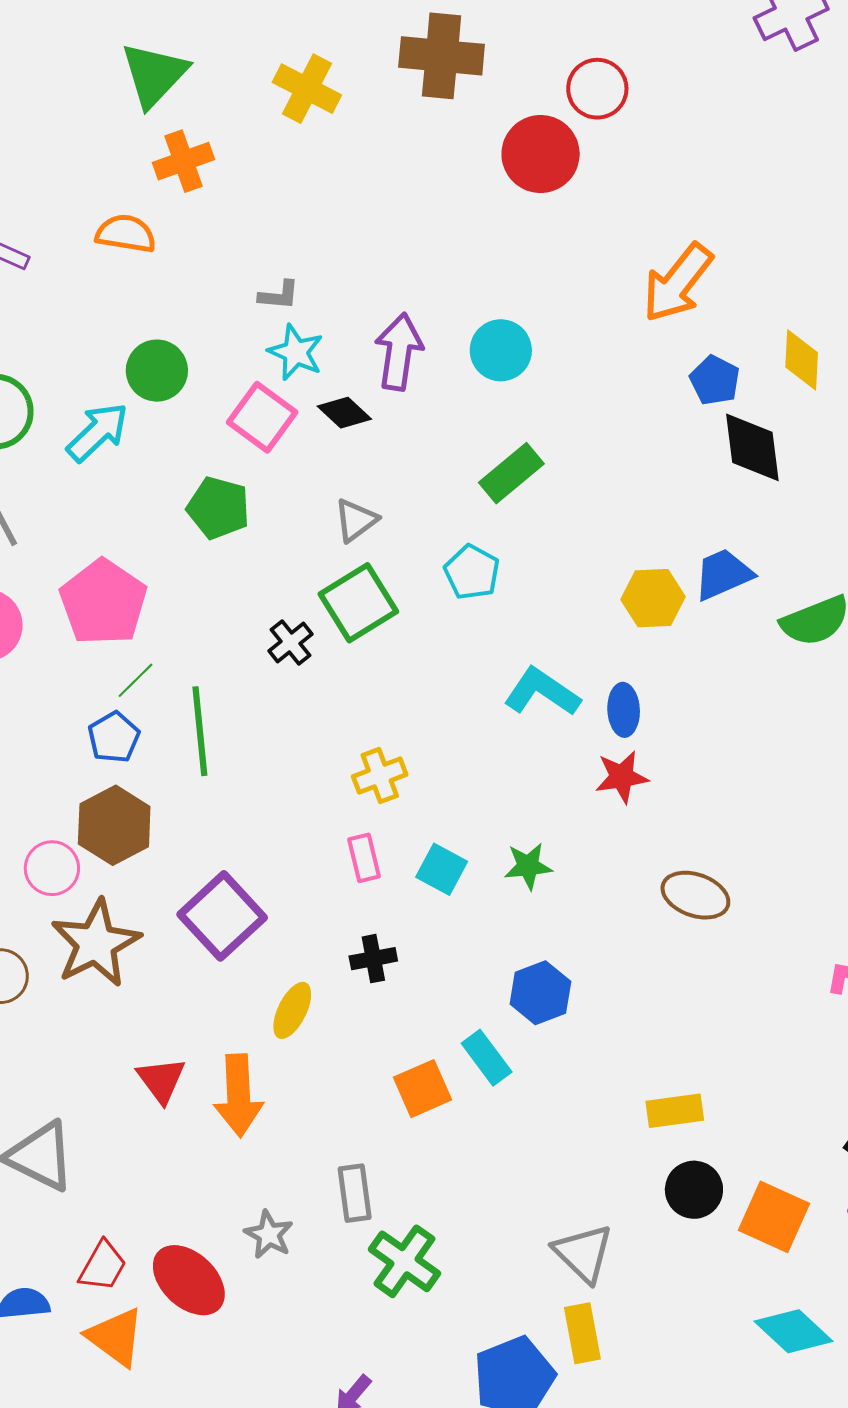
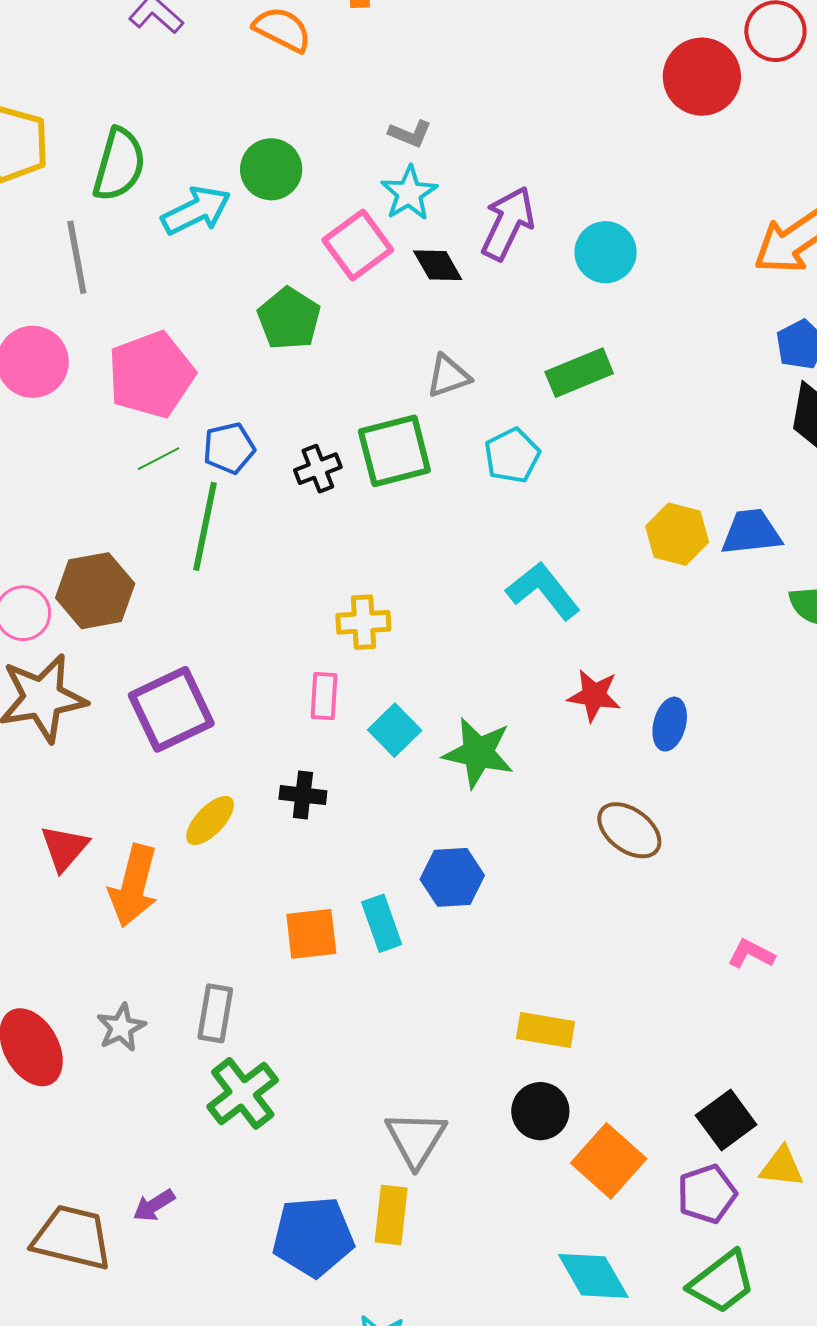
gray triangle: (356, 520) -> (448, 376), moved
blue ellipse: (624, 710) -> (670, 724), moved
blue pentagon: (114, 737) -> (229, 448), moved
green star: (528, 866) -> (478, 753), size x1.5

